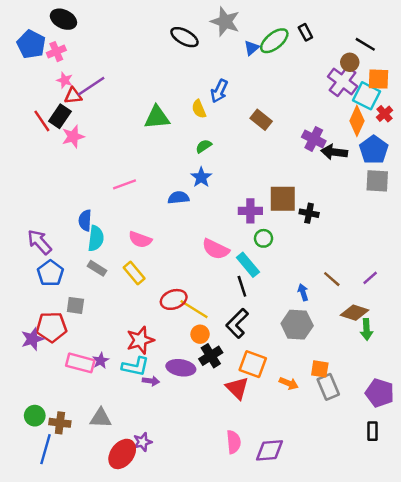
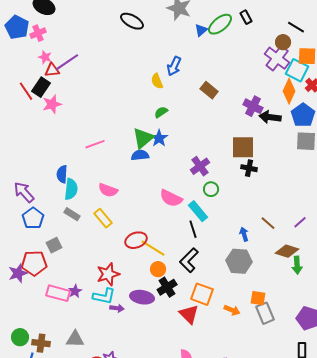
black ellipse: (184, 37) -> (132, 21), moved
green triangle: (157, 117) -> (143, 138), moved, turned -35
brown square: (283, 199) -> (243, 147), moved
purple cross: (250, 211) -> (200, 166), turned -36
gray square: (75, 305) -> (54, 245), turned -35

